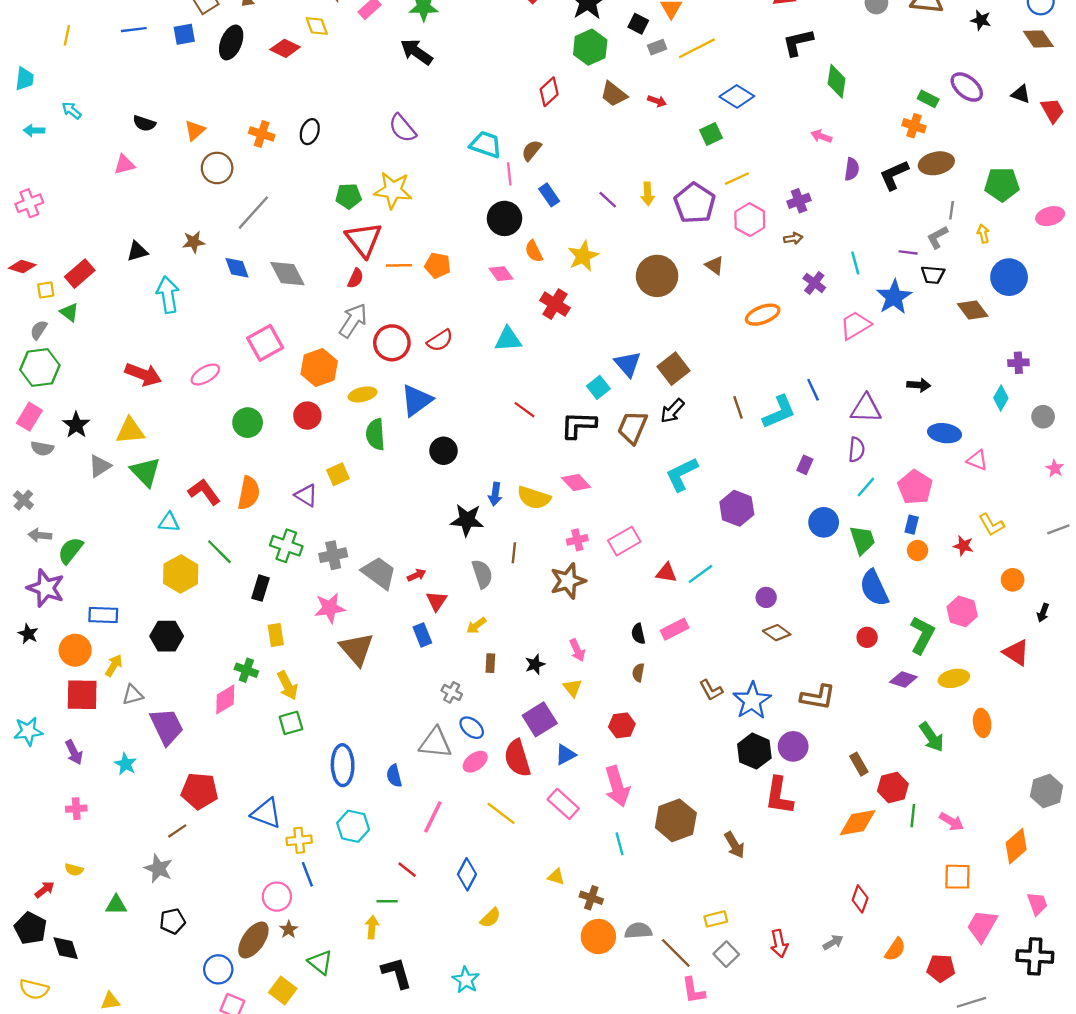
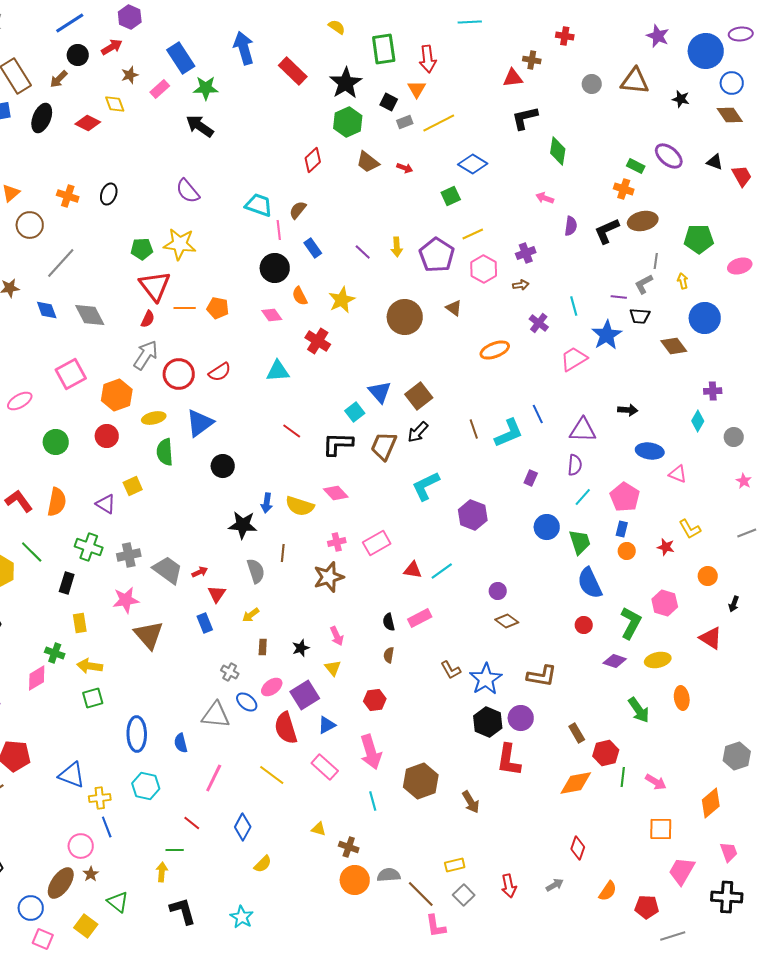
yellow arrow: (287, 685) -> (90, 666), turned 125
pink ellipse: (475, 762) -> (272, 687), moved

